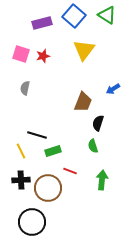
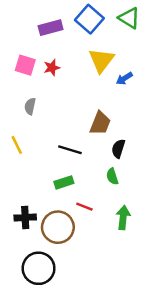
blue arrow: (113, 89) -> (124, 78), moved
black line: (37, 135) -> (70, 150), moved
yellow line: (21, 151) -> (17, 145), moved

